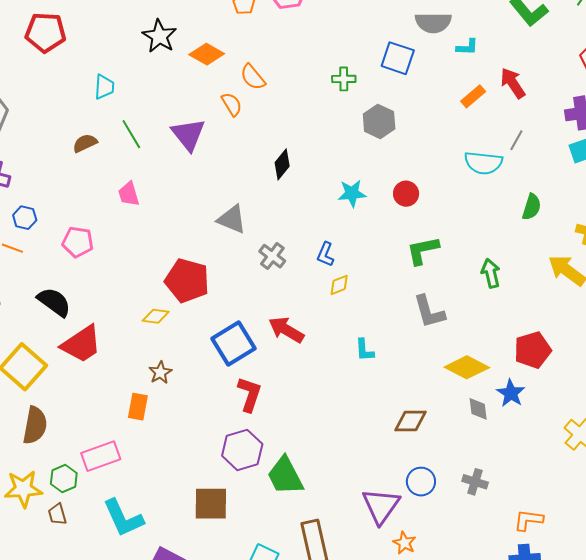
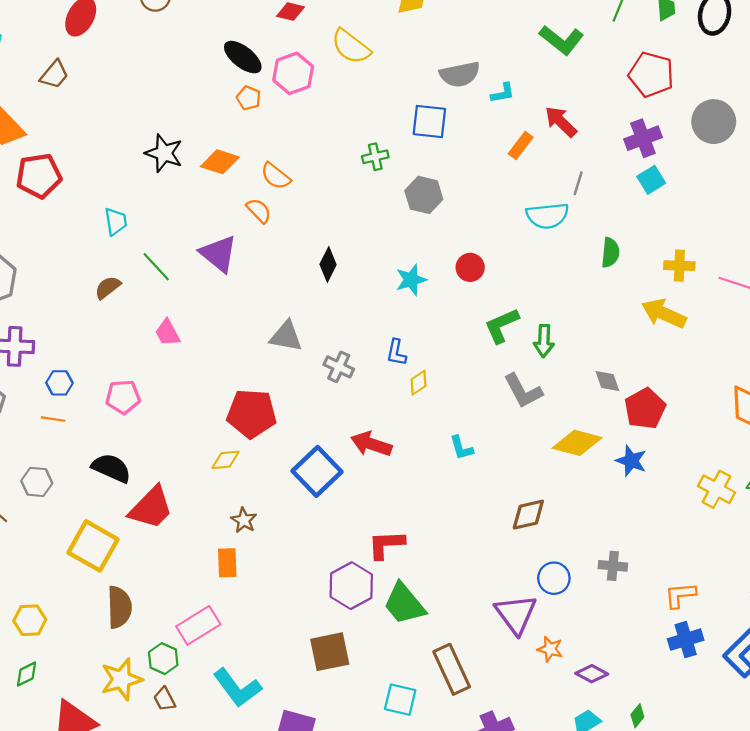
green arrow: (491, 273) -> (544, 341), moved, turned -152
red L-shape: (249, 394) -> (386, 545), moved, turned -99
gray diamond: (478, 409) -> (607, 381), moved

